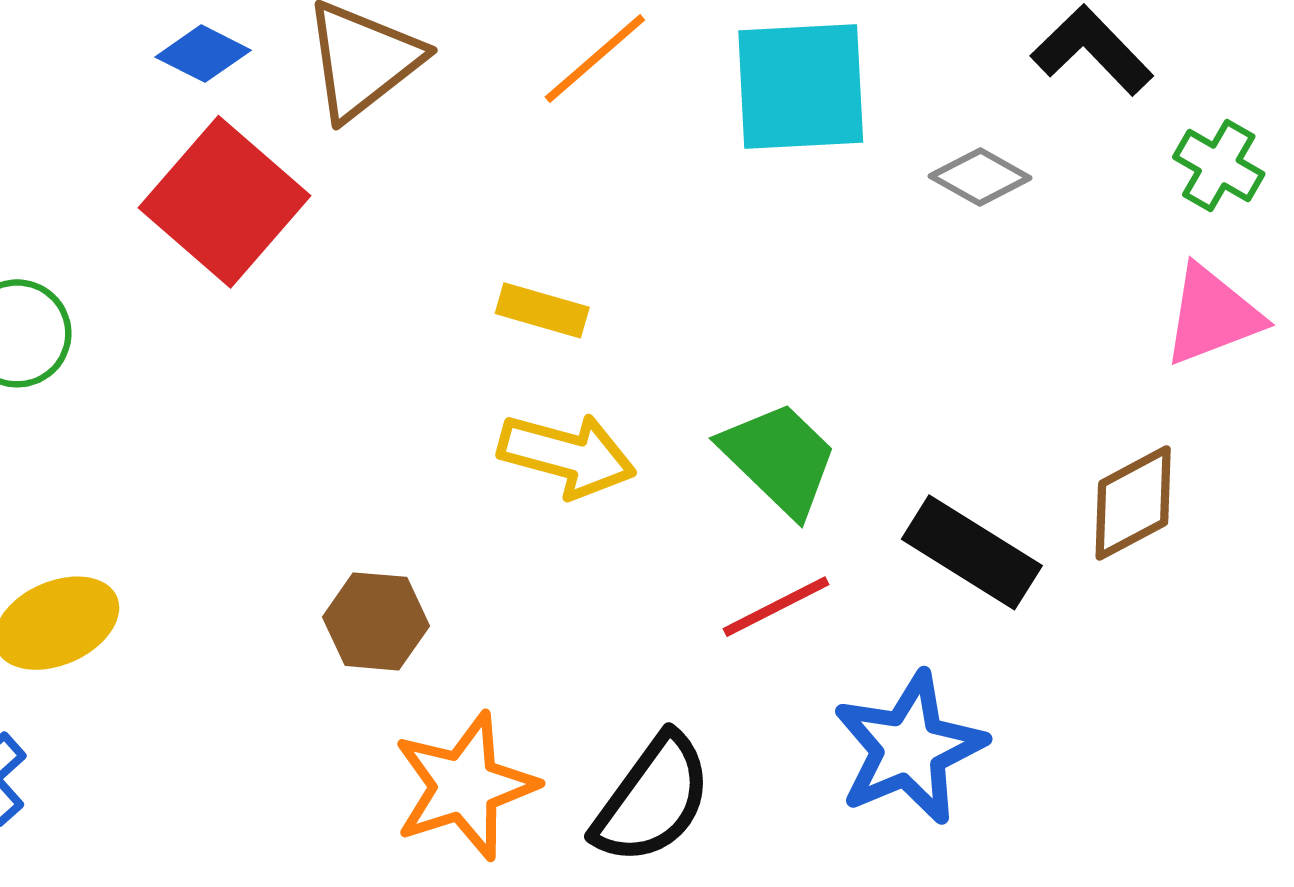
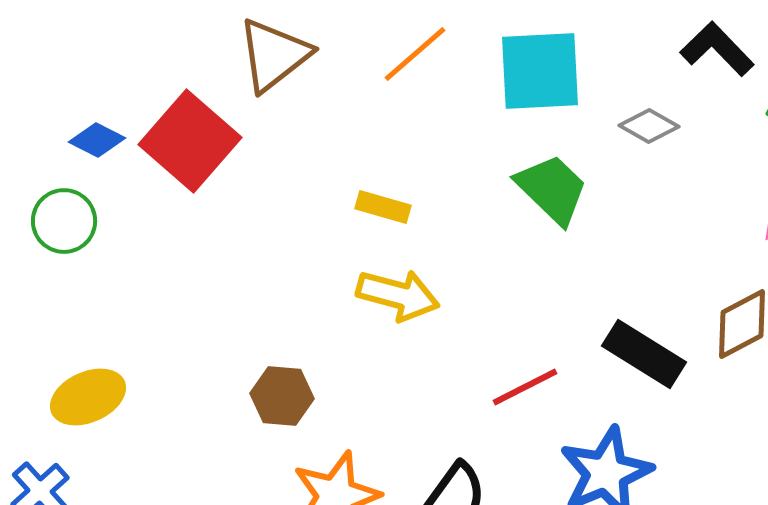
blue diamond: (203, 54) -> (97, 140), moved
green trapezoid: (779, 459) -> (552, 189), moved

